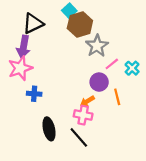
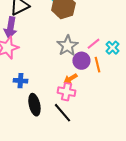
gray star: (97, 46) -> (67, 46), moved
blue cross: (34, 94) -> (20, 81), moved
orange line: (117, 97) -> (97, 65), moved

